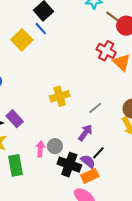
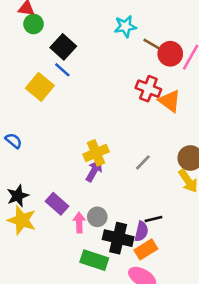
purple rectangle: (15, 119) -> (57, 204), moved
purple arrow: (85, 133) -> (94, 171), moved
black line: (98, 153) -> (153, 219), turned 40
purple semicircle: (88, 161) -> (141, 231), turned 70
green rectangle: (16, 165) -> (94, 260), moved, turned -55

